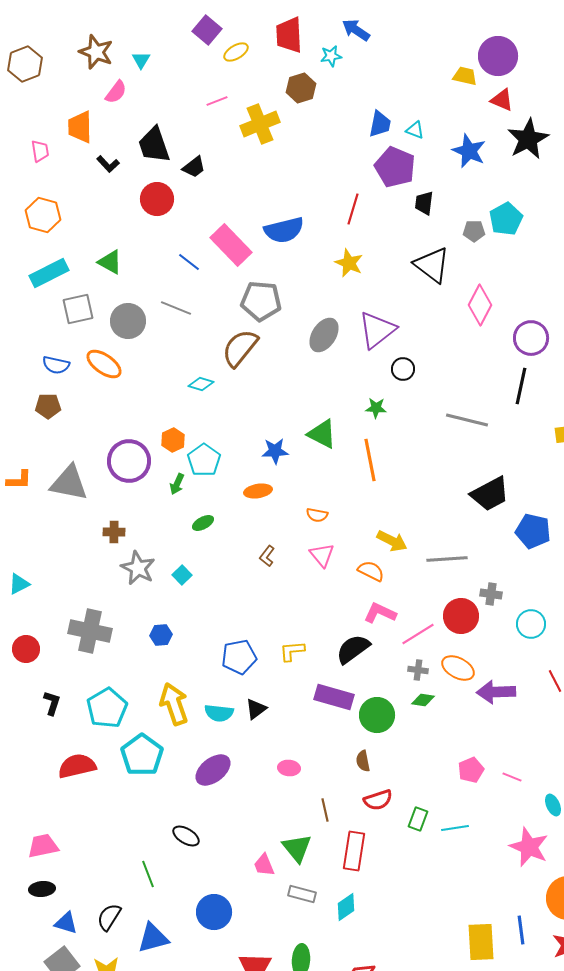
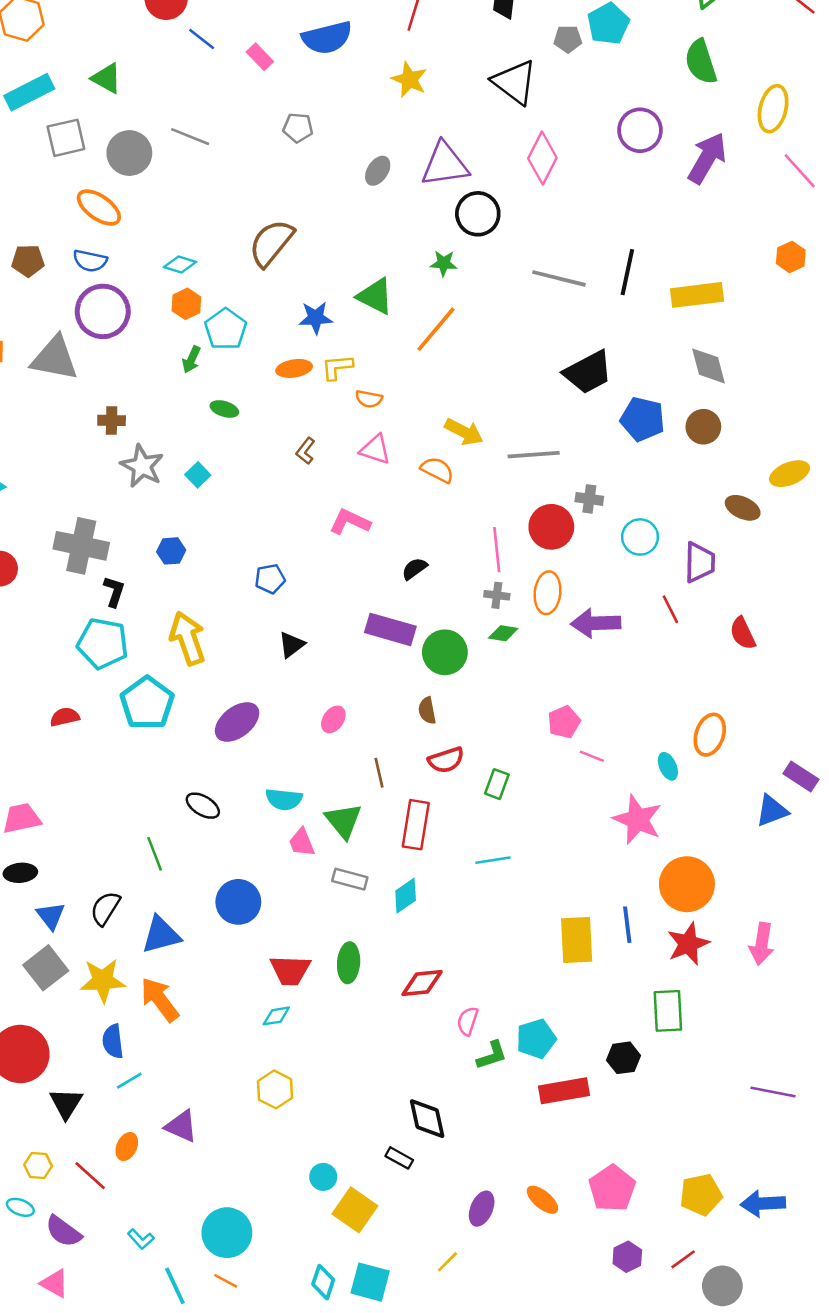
pink rectangle: (231, 245) -> (260, 57), size x0.5
blue line: (189, 262) -> (202, 39), moved
gray pentagon: (261, 301) -> (298, 128), size x0.6
pink diamond: (480, 305) -> (542, 158), moved
purple triangle: (377, 330) -> (445, 164), turned 30
gray ellipse: (324, 335) -> (378, 171), size x0.7
purple circle: (531, 338) -> (640, 130), moved
brown semicircle: (240, 348) -> (271, 243), moved
blue semicircle: (56, 365) -> (90, 261), moved
black circle: (403, 369) -> (478, 214), size x1.5
cyan diamond: (201, 384) -> (180, 265), moved
black line: (521, 386) -> (627, 272), moved
orange line: (370, 460) -> (436, 329), turned 51
purple circle: (129, 461) -> (103, 311), moved
green ellipse: (203, 523) -> (224, 409), turned 45
pink triangle: (322, 555) -> (375, 450), turned -32
pink L-shape: (380, 613) -> (350, 522), moved
pink line: (418, 634) -> (497, 550), turned -64
black semicircle: (353, 649) -> (414, 569), size x0.6
yellow L-shape: (292, 651) -> (337, 367), moved
blue pentagon: (239, 657) -> (270, 579), size x0.7
orange ellipse: (458, 668) -> (548, 593), turned 68
black L-shape: (52, 703) -> (114, 591), moved
cyan pentagon: (107, 708) -> (103, 643), turned -30
cyan semicircle: (219, 713) -> (284, 799), moved
red semicircle: (77, 766) -> (65, 717), size x0.6
pink ellipse: (289, 768) -> (333, 719), turned -60
pink line: (512, 777) -> (592, 756), moved
cyan line: (455, 828) -> (493, 860), moved
blue triangle: (66, 923) -> (51, 916), turned 35

